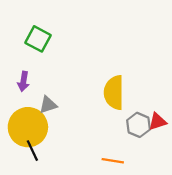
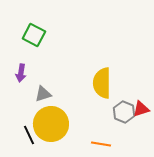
yellow circle: (28, 127) -> (51, 124), moved

